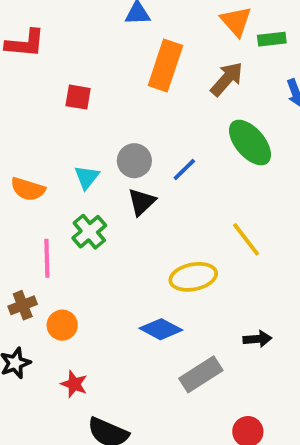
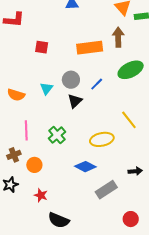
orange rectangle: (165, 66) -> (90, 48), moved, turned 65
brown arrow: (227, 79) -> (118, 37), turned -42
green ellipse: (250, 143) -> (131, 70), turned -75
green cross: (89, 232) -> (57, 135), moved

